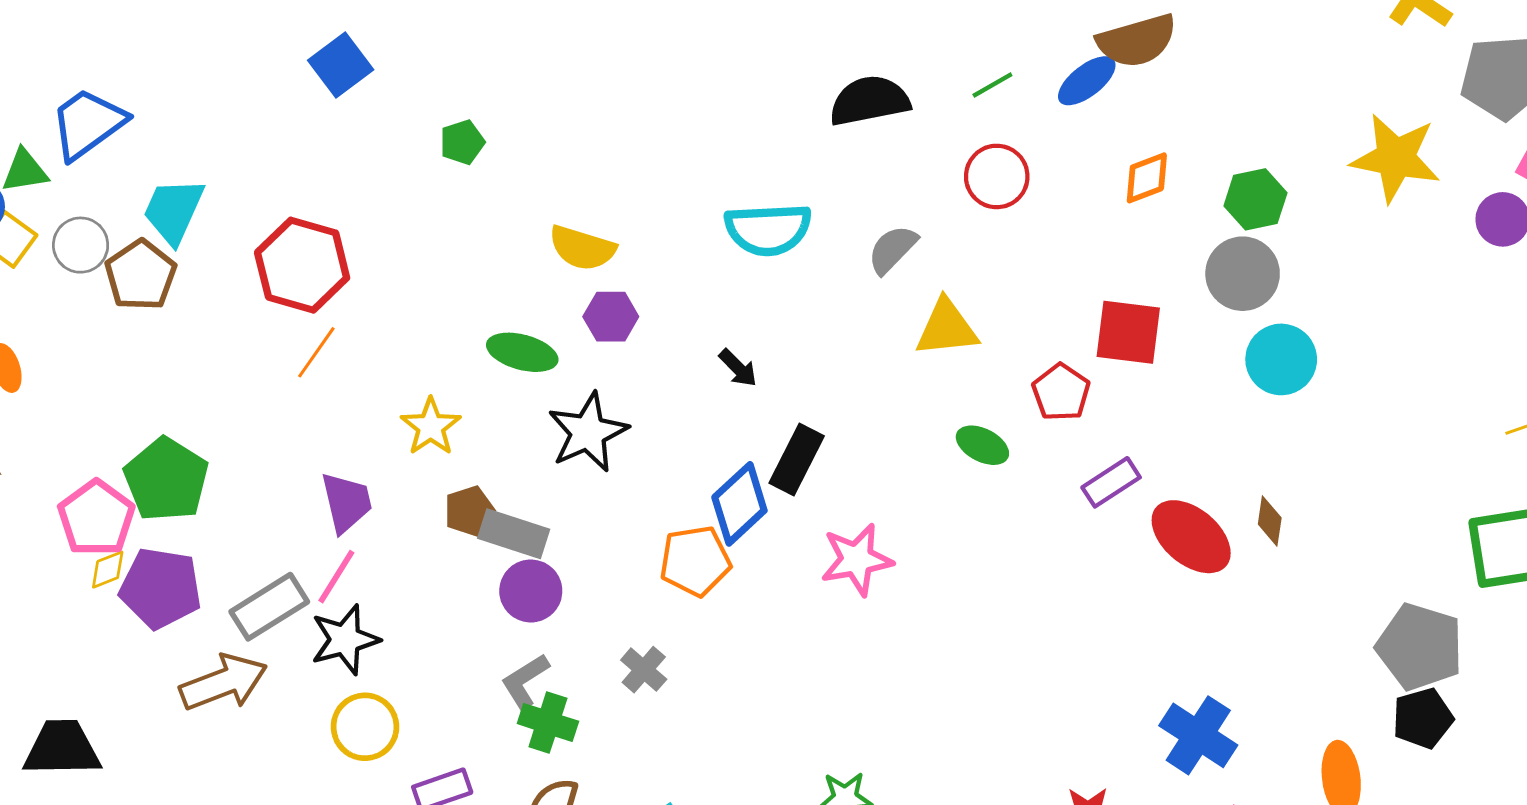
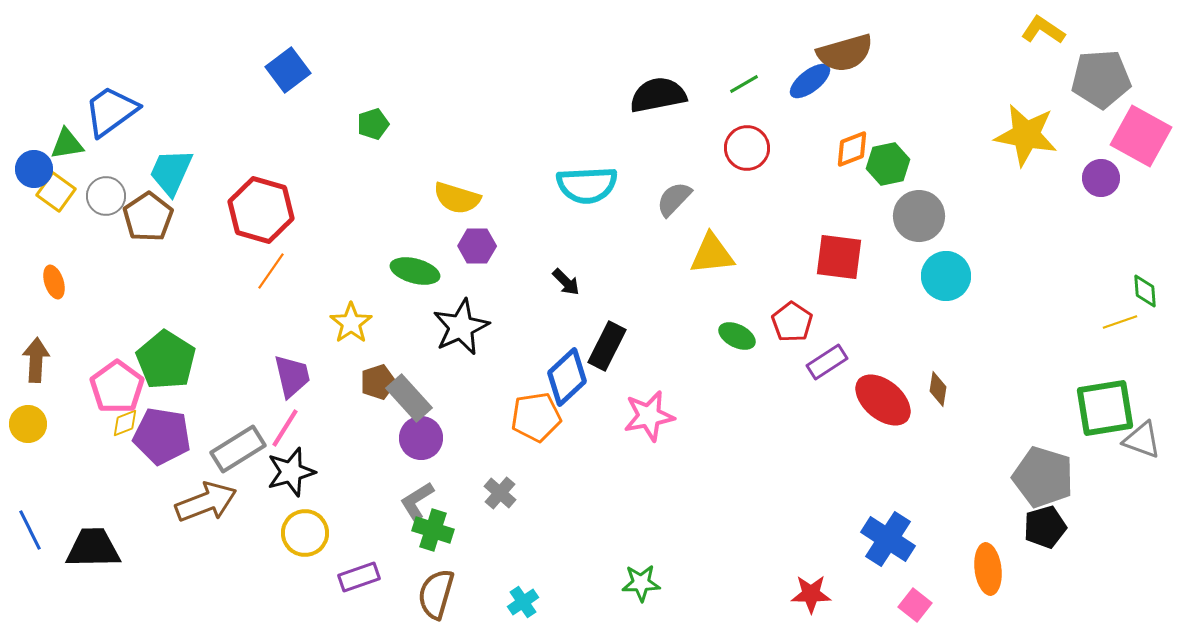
green hexagon: (1255, 199) -> (888, 164), moved
red pentagon: (1061, 392) -> (792, 322), moved
gray rectangle: (514, 534) -> (409, 398), turned 30

